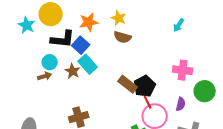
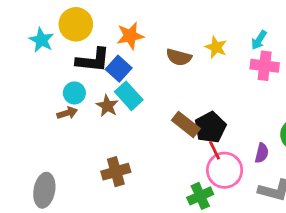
yellow star: (119, 18) -> (216, 47), moved
pink cross: (183, 70) -> (265, 66), moved

